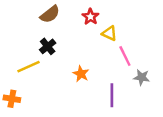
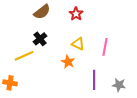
yellow triangle: (109, 33) -> (78, 44), moved
pink line: (125, 56) -> (105, 47), turned 36
gray star: (142, 77) -> (119, 85), moved

